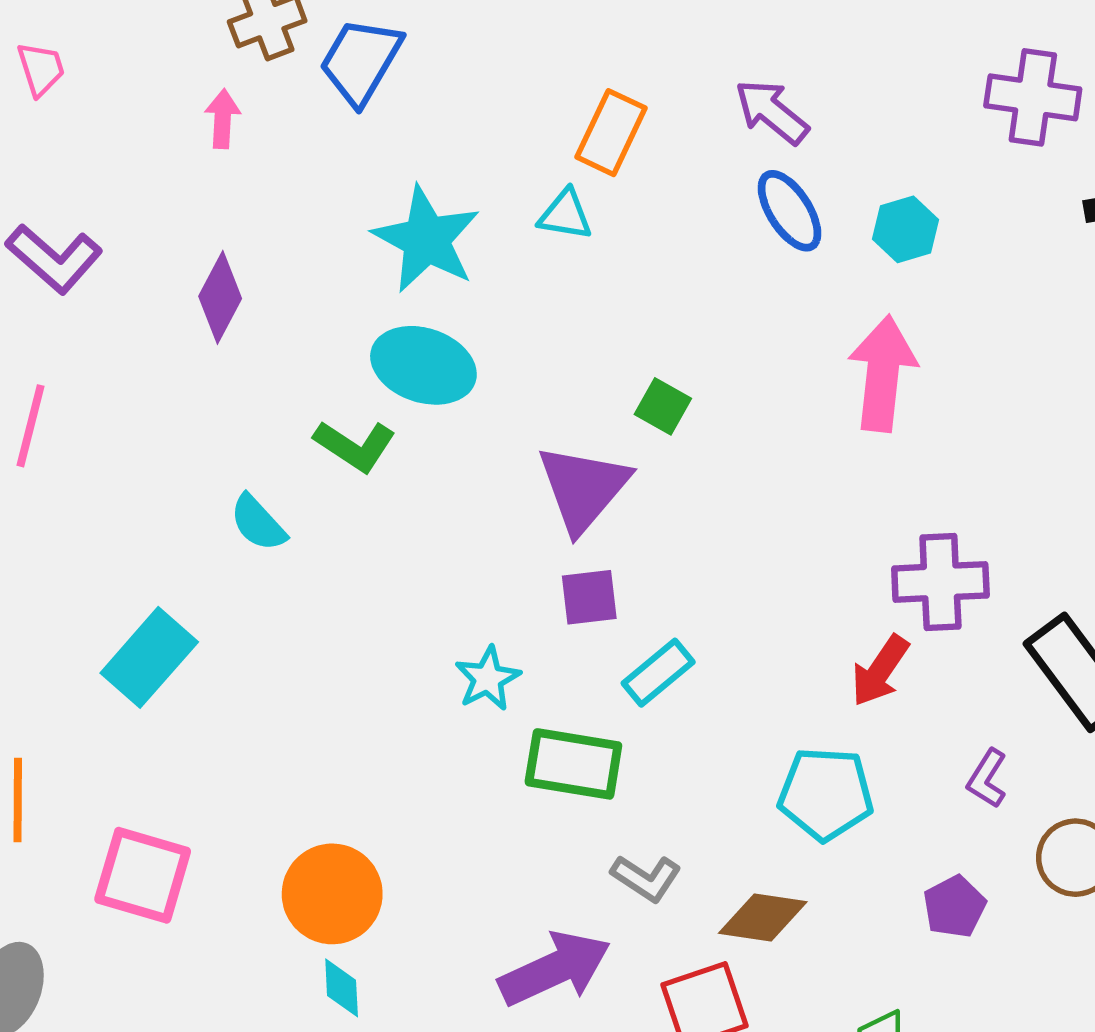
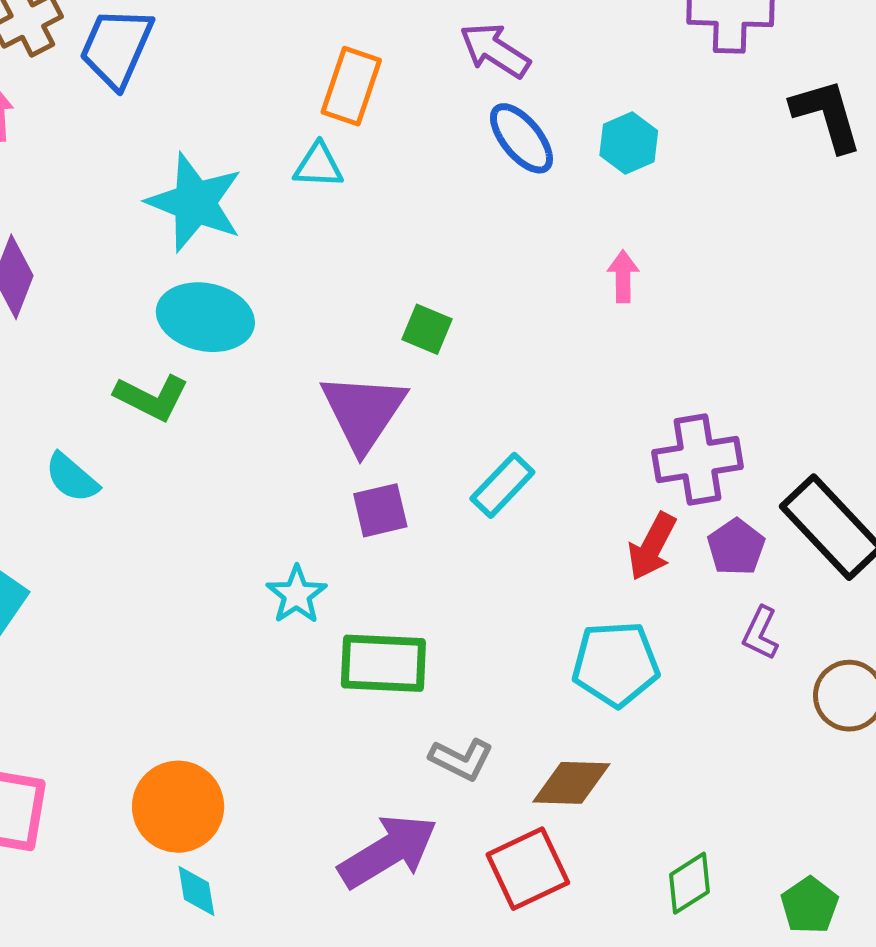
pink arrow: (883, 374) -> (623, 276), size x0.5
cyan rectangle: (658, 673) -> (502, 485), moved
purple pentagon: (954, 907) -> (736, 547), moved

